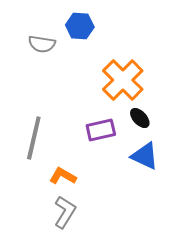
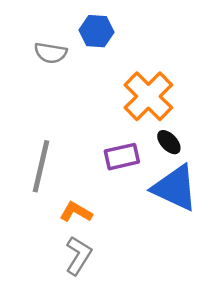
blue triangle: (145, 156) -> (175, 188), size x1.4

